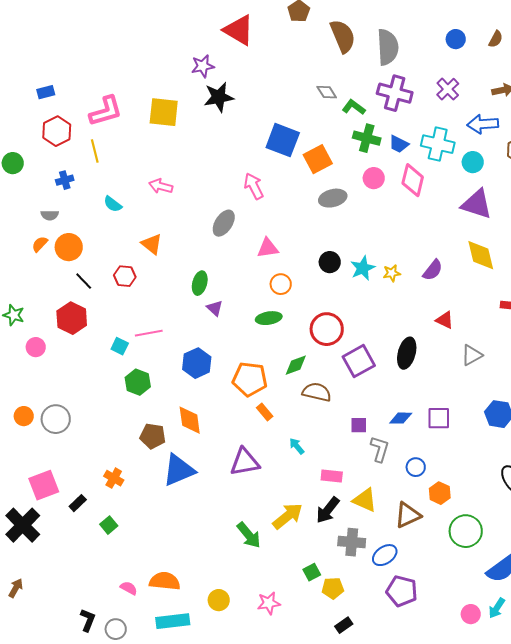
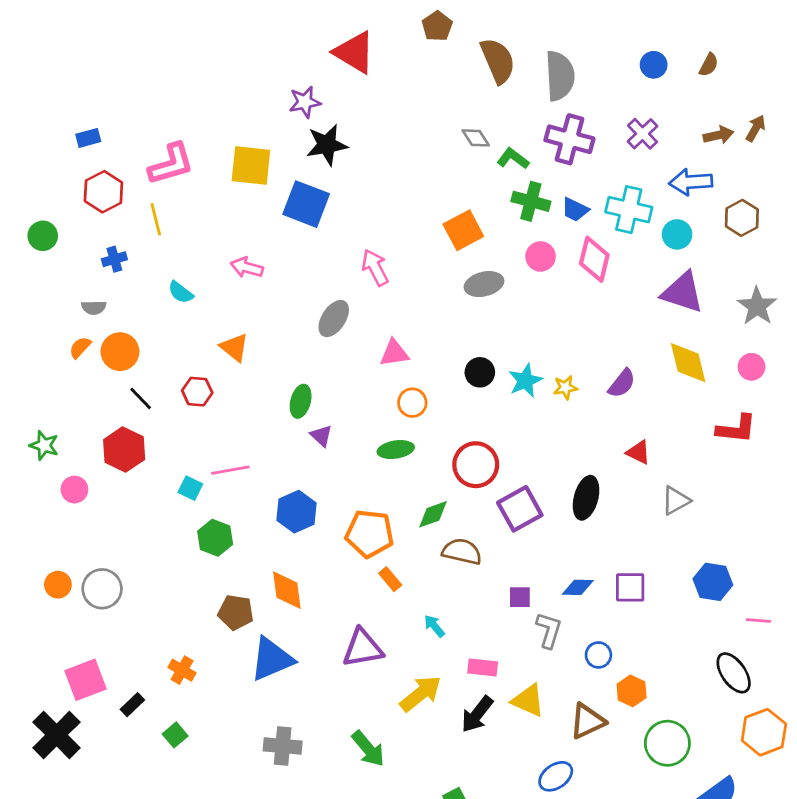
blue square: (283, 140) -> (306, 204), moved
yellow arrow: (288, 516) -> (421, 694), moved
gray cross: (352, 542) -> (283, 746), moved

